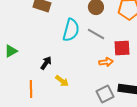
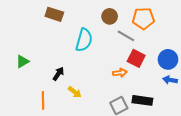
gray line: (96, 34) -> (126, 36), moved
red square: (122, 48) -> (136, 58), turned 30

